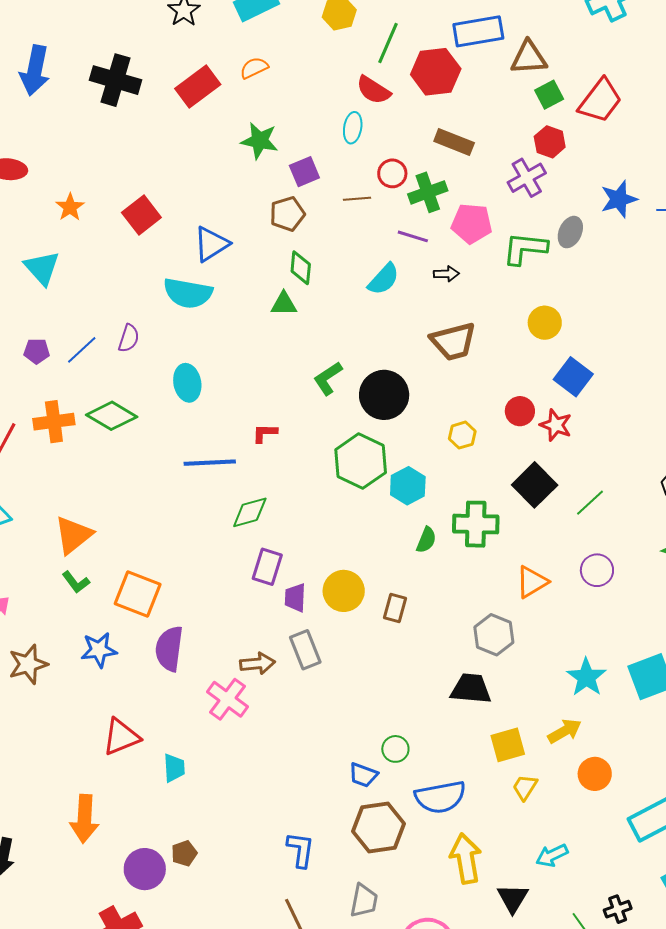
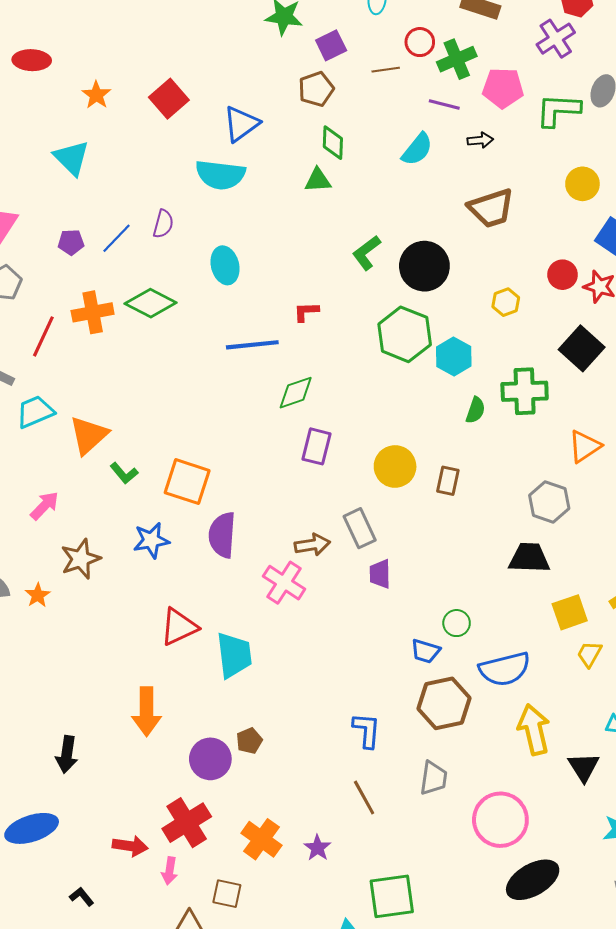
orange triangle: (73, 535) -> (89, 435), moved
purple trapezoid: (295, 598) -> (380, 574), moved
cyan trapezoid: (174, 768) -> (234, 655), size x1.6

